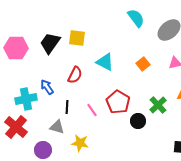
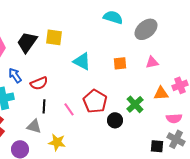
cyan semicircle: (136, 18) -> (113, 17), turned -36
orange square: (143, 64) -> (120, 63), turned 32
red semicircle: (75, 75) -> (39, 83), moved, turned 42
blue arrow: (47, 87) -> (15, 75), moved

